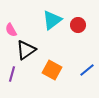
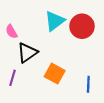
red circle: (78, 25) -> (82, 26), size x1.5
blue line: (87, 70) -> (88, 84), moved, turned -49

